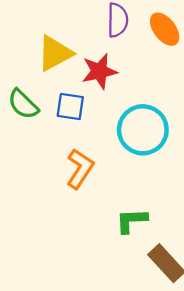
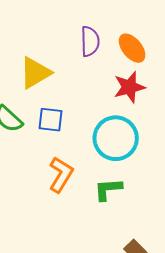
red star: (99, 71) -> (129, 87), moved
green L-shape: (131, 221) -> (108, 189), moved

